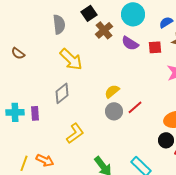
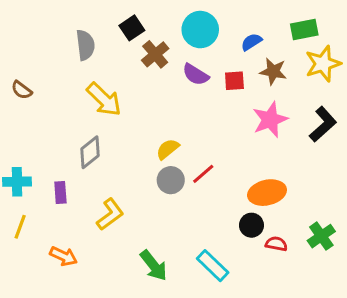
purple rectangle: (35, 113) -> (60, 193), moved
yellow line: (24, 163) -> (20, 227), moved

